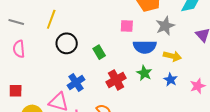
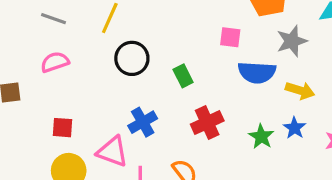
pink semicircle: (19, 49) -> (55, 62), turned 72
green star: (144, 73) -> (261, 137), moved
red square: (16, 91) -> (62, 128), moved

